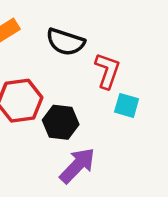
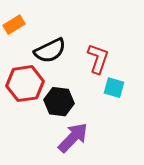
black semicircle: (65, 42) -> (50, 51), moved, turned -44

